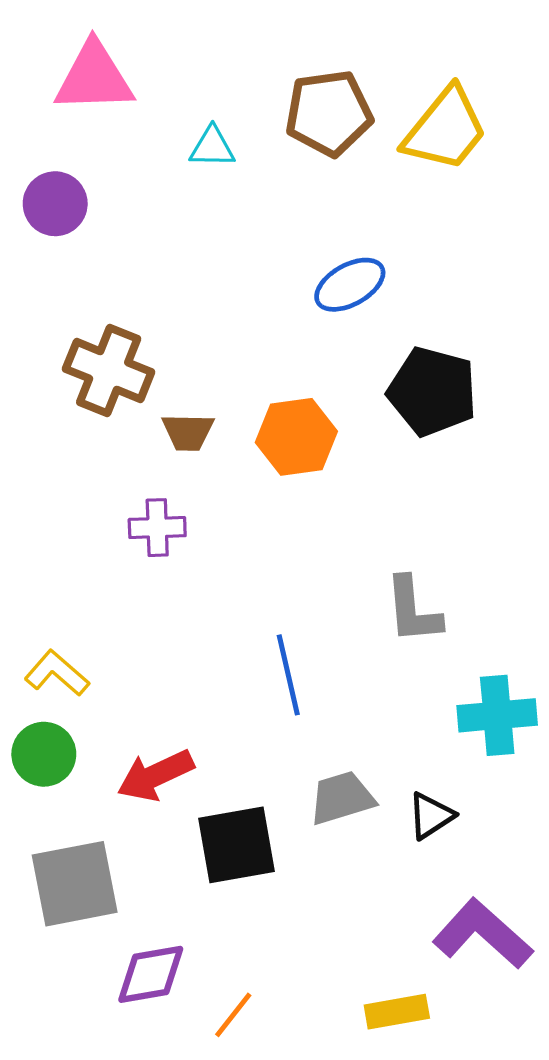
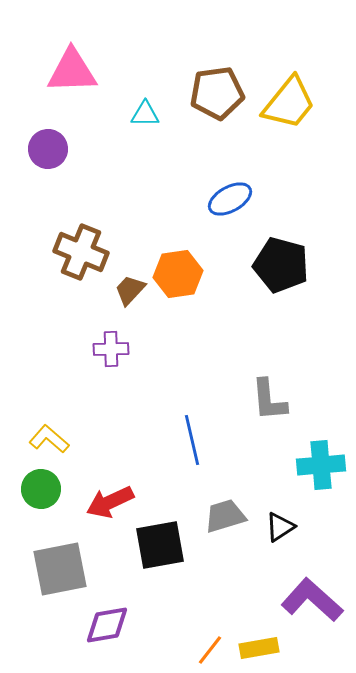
brown trapezoid: (188, 432) -> (130, 290), turned 132
orange hexagon: (296, 437) -> (178, 274), moved
orange line: (233, 1015) -> (210, 650), moved

